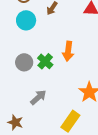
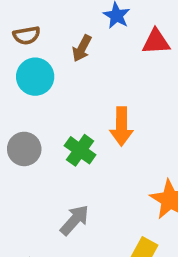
gray circle: (24, 62) -> (24, 149), moved

